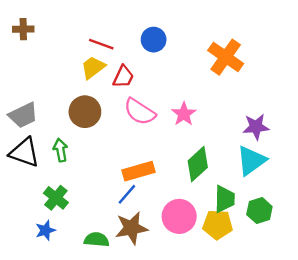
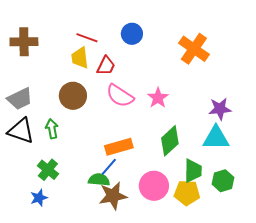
brown cross: (23, 29) -> (24, 42), moved, size x1.5
yellow trapezoid: (93, 67) -> (80, 58), turned -60
cyan triangle: (251, 161) -> (216, 138), turned 36
green semicircle: (97, 240) -> (99, 180), moved

